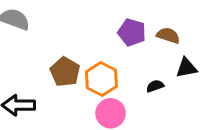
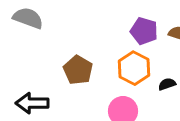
orange hexagon: (101, 79) -> (134, 68), moved

